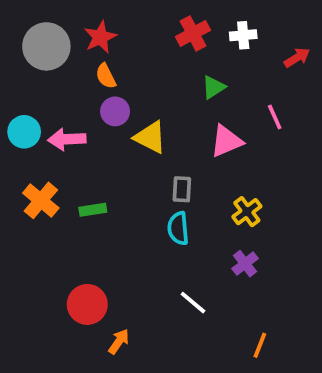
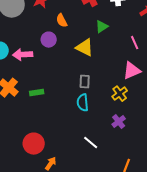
orange semicircle: (106, 76) -> (62, 21), moved
yellow triangle: (150, 137) -> (85, 48), moved
pink triangle: (226, 141) -> (132, 71), moved

